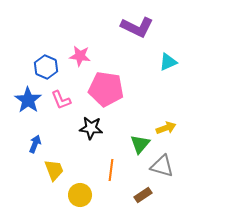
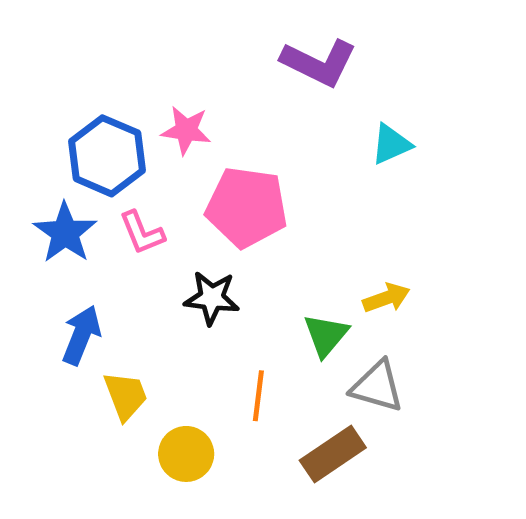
blue hexagon: (46, 67) -> (107, 156), size x1.4
blue arrow: (35, 144) -> (81, 335), size x1.4
brown rectangle: (143, 195) -> (333, 454), size x1.5

